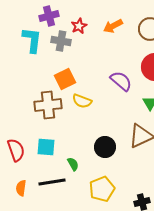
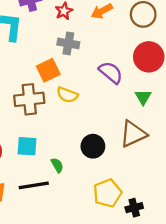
gray cross: (61, 41) -> (68, 43), moved
yellow pentagon: (102, 189) -> (107, 193), moved

